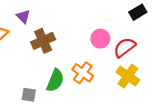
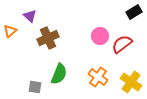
orange cross: (83, 73) -> (98, 77), moved
yellow cross: (128, 76) -> (131, 82), moved

